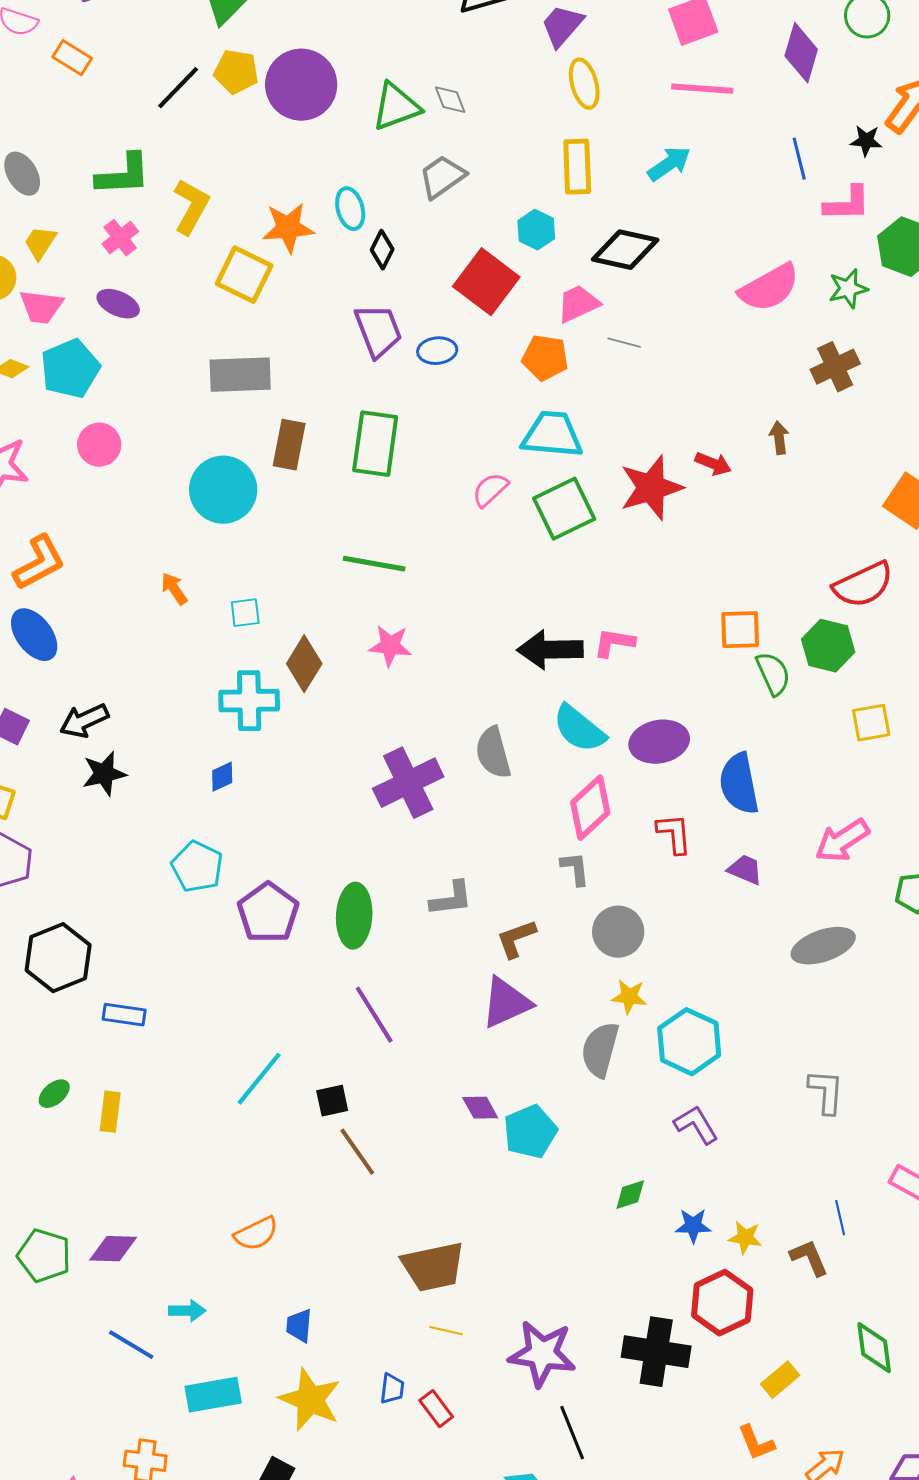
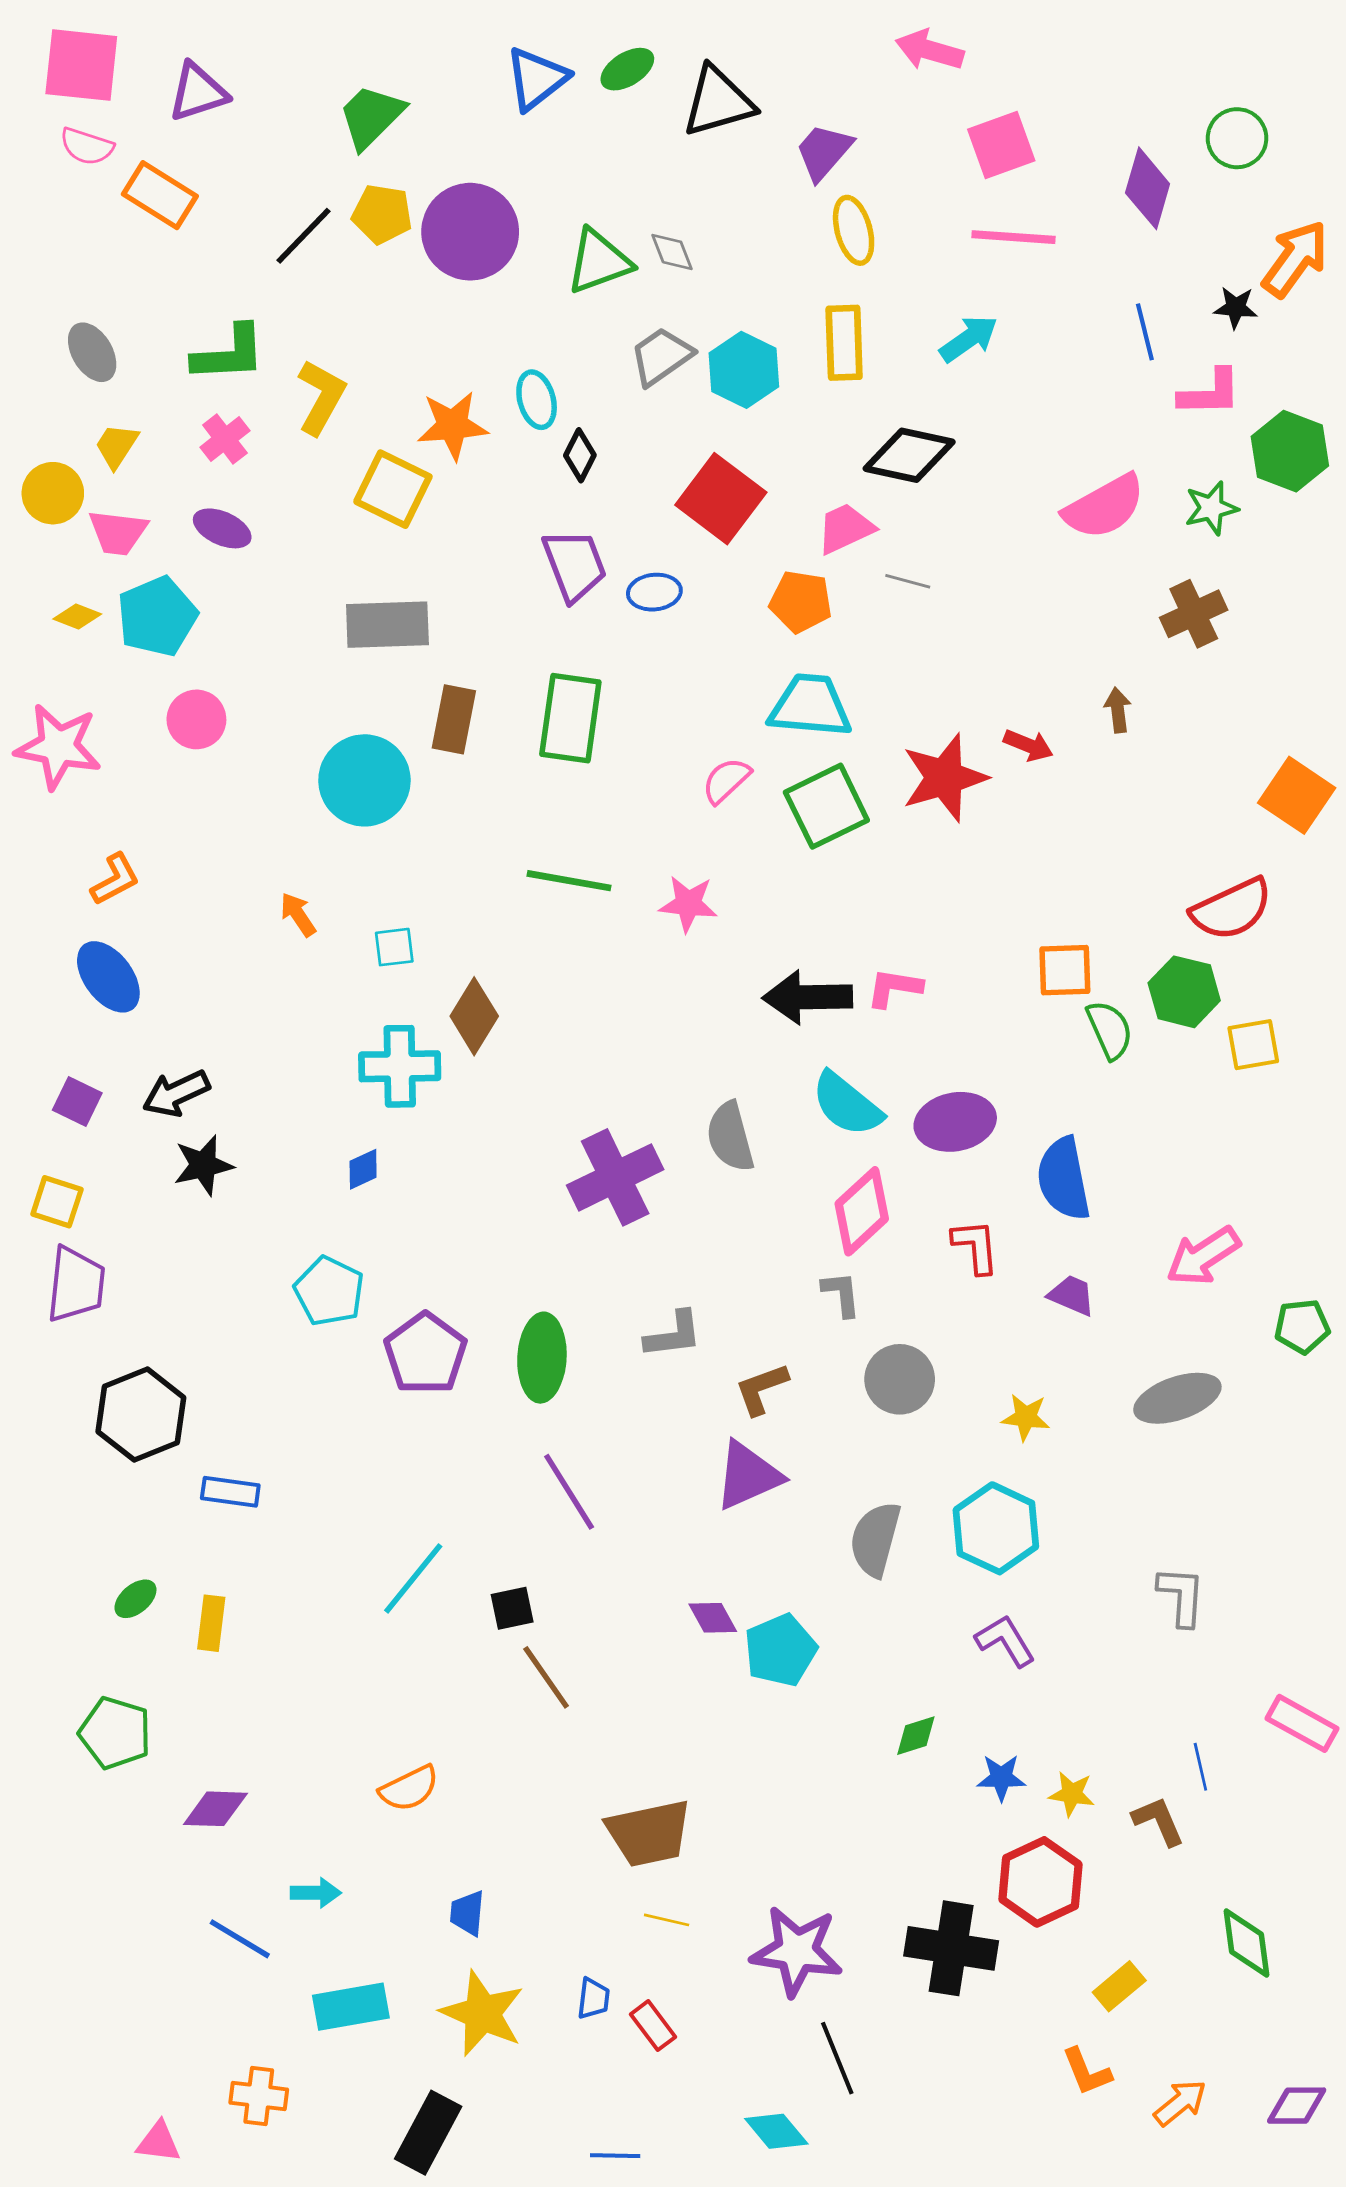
orange rectangle: (72, 58) -> (160, 195), size x1.4
cyan hexagon: (536, 230) -> (744, 370), moved, size x1.4
orange L-shape: (39, 563) -> (115, 879), size x0.7
pink star: (390, 646) -> (688, 904), moved
yellow square: (871, 723) -> (1253, 1045), moved
yellow star: (629, 997) -> (1026, 1417), moved
green pentagon: (44, 1256) -> (115, 1733), moved

